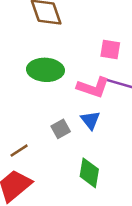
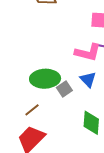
green ellipse: (45, 70) -> (45, 79), moved

